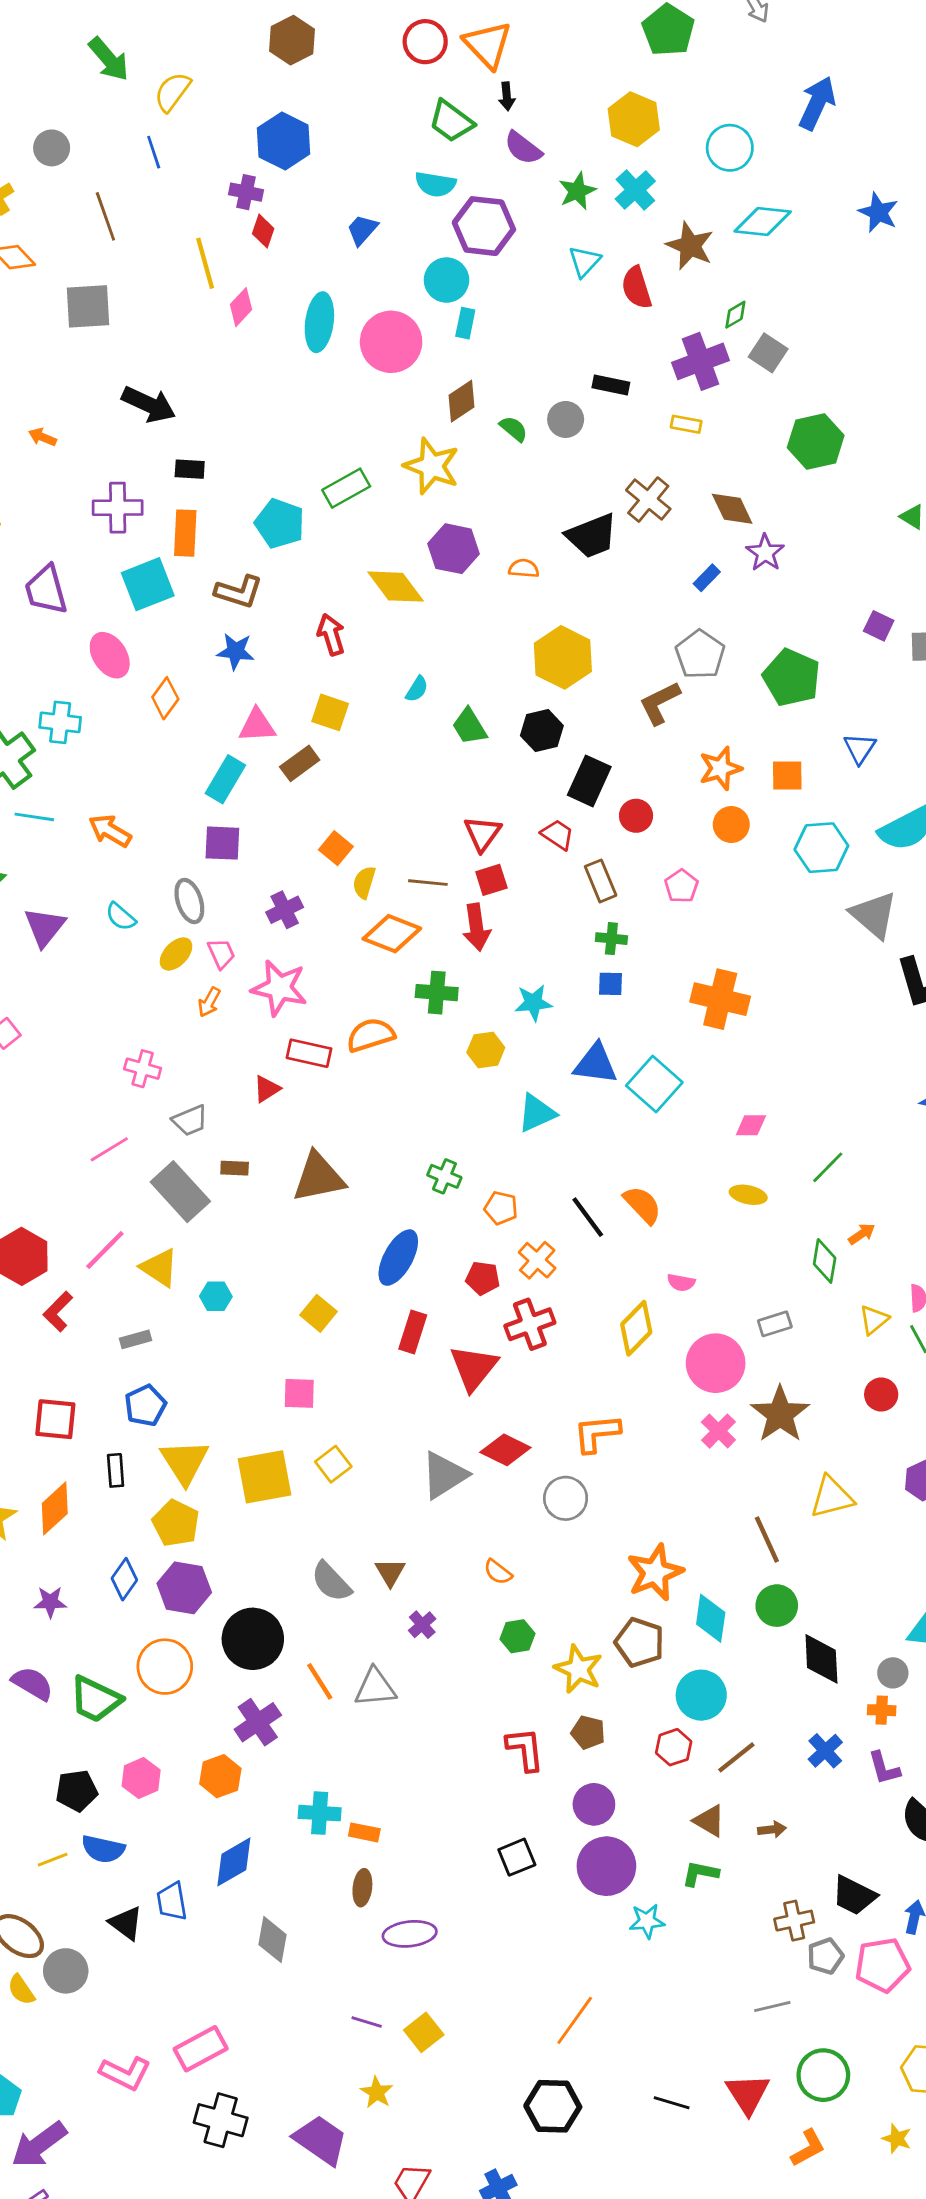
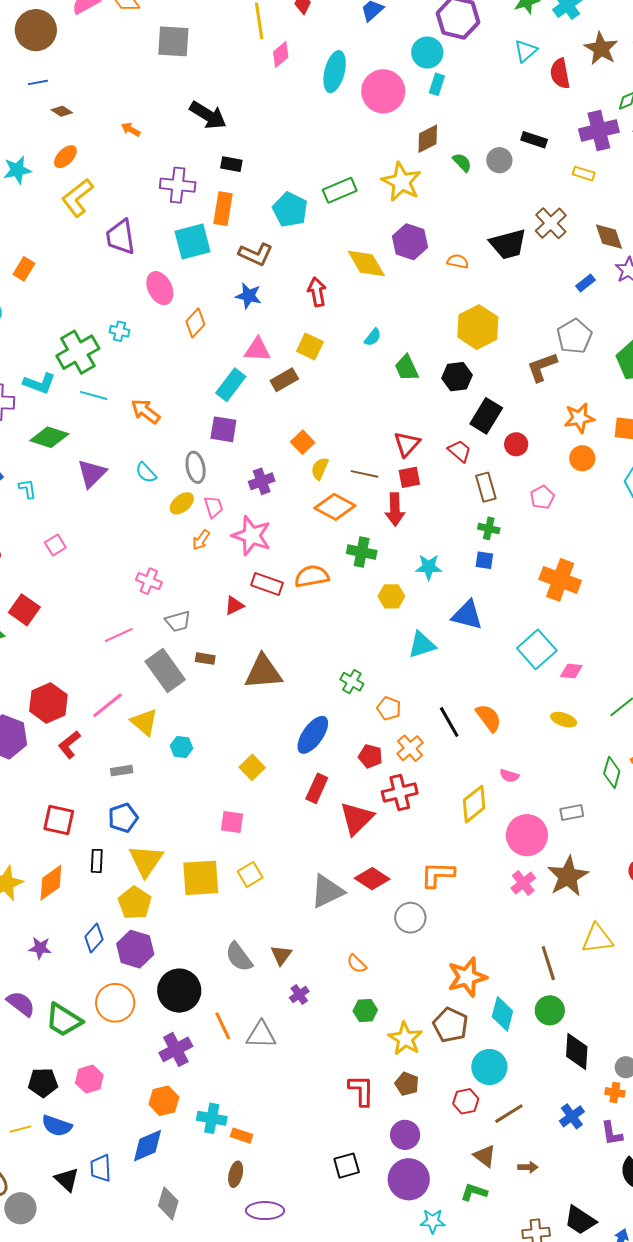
cyan cross: (60, 722) -> (120, 331), size x0.7
cyan square: (654, 1084) -> (537, 649), moved
orange hexagon: (220, 1776) -> (164, 1101), moved

